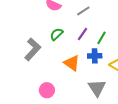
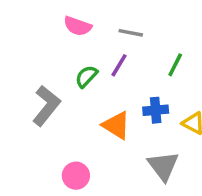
gray line: (83, 11) -> (131, 33), turned 48
purple line: (83, 34) -> (119, 65), moved
green line: (102, 38) -> (175, 65), moved

